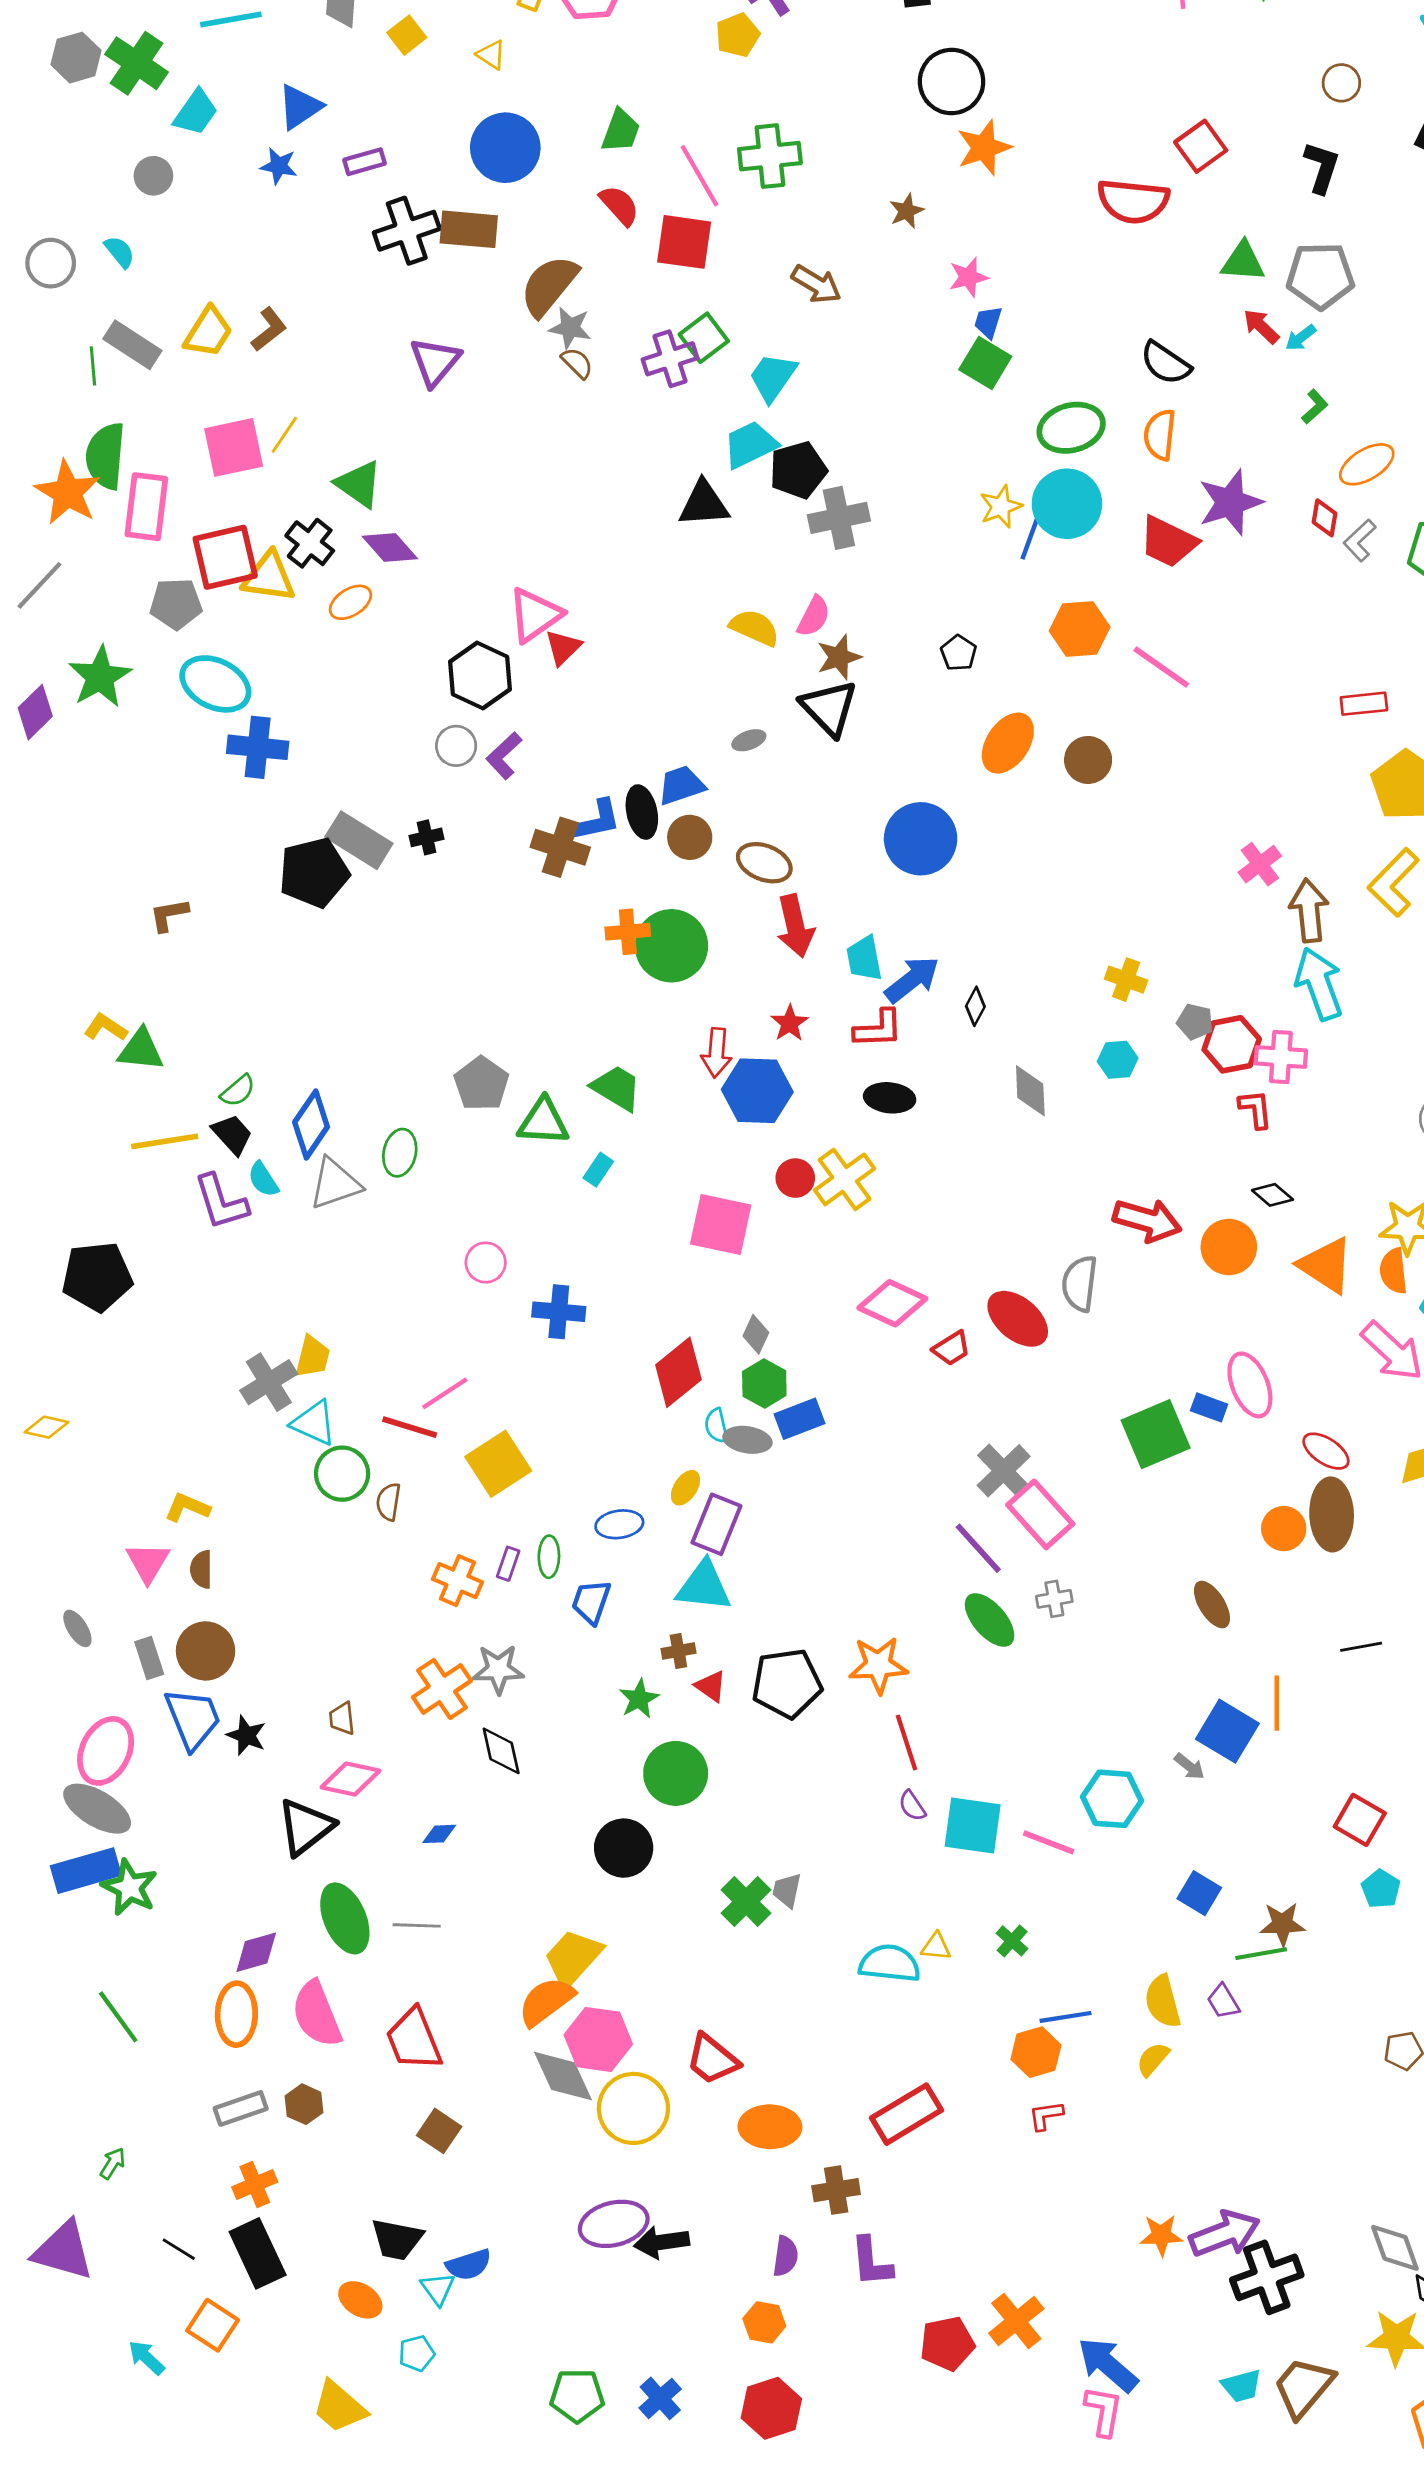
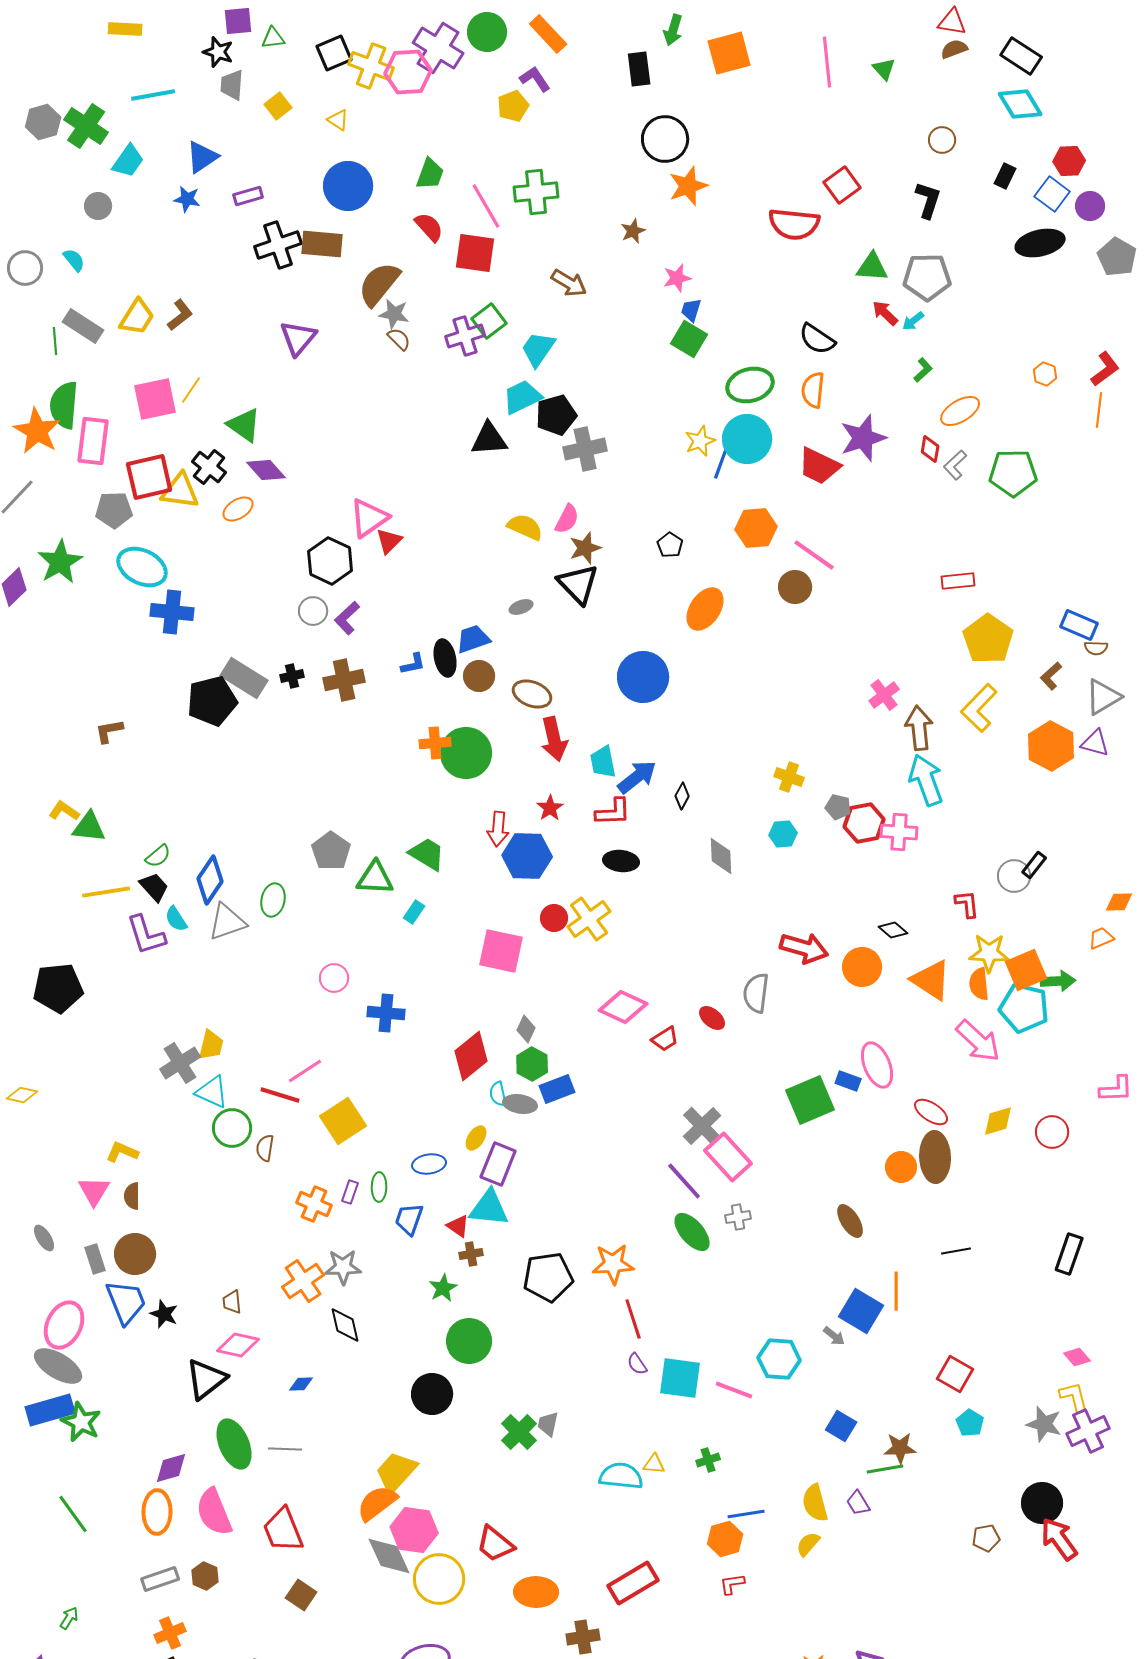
brown circle: (1088, 760) -> (795, 587), moved
blue L-shape: (597, 820) -> (413, 664), size x0.7
brown cross: (560, 847) -> (344, 680), moved, turned -30
red L-shape: (1256, 1109) -> (967, 904), moved
red ellipse: (1018, 1319) -> (712, 1018), size x0.6
red triangle: (711, 1686) -> (458, 1226), moved
green cross: (1012, 1941) -> (708, 1460), turned 30

